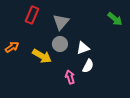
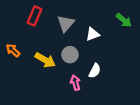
gray circle: (60, 44) -> (70, 55), moved
orange arrow: (12, 47) -> (13, 50), turned -104
white triangle: (83, 48) -> (93, 34), moved

